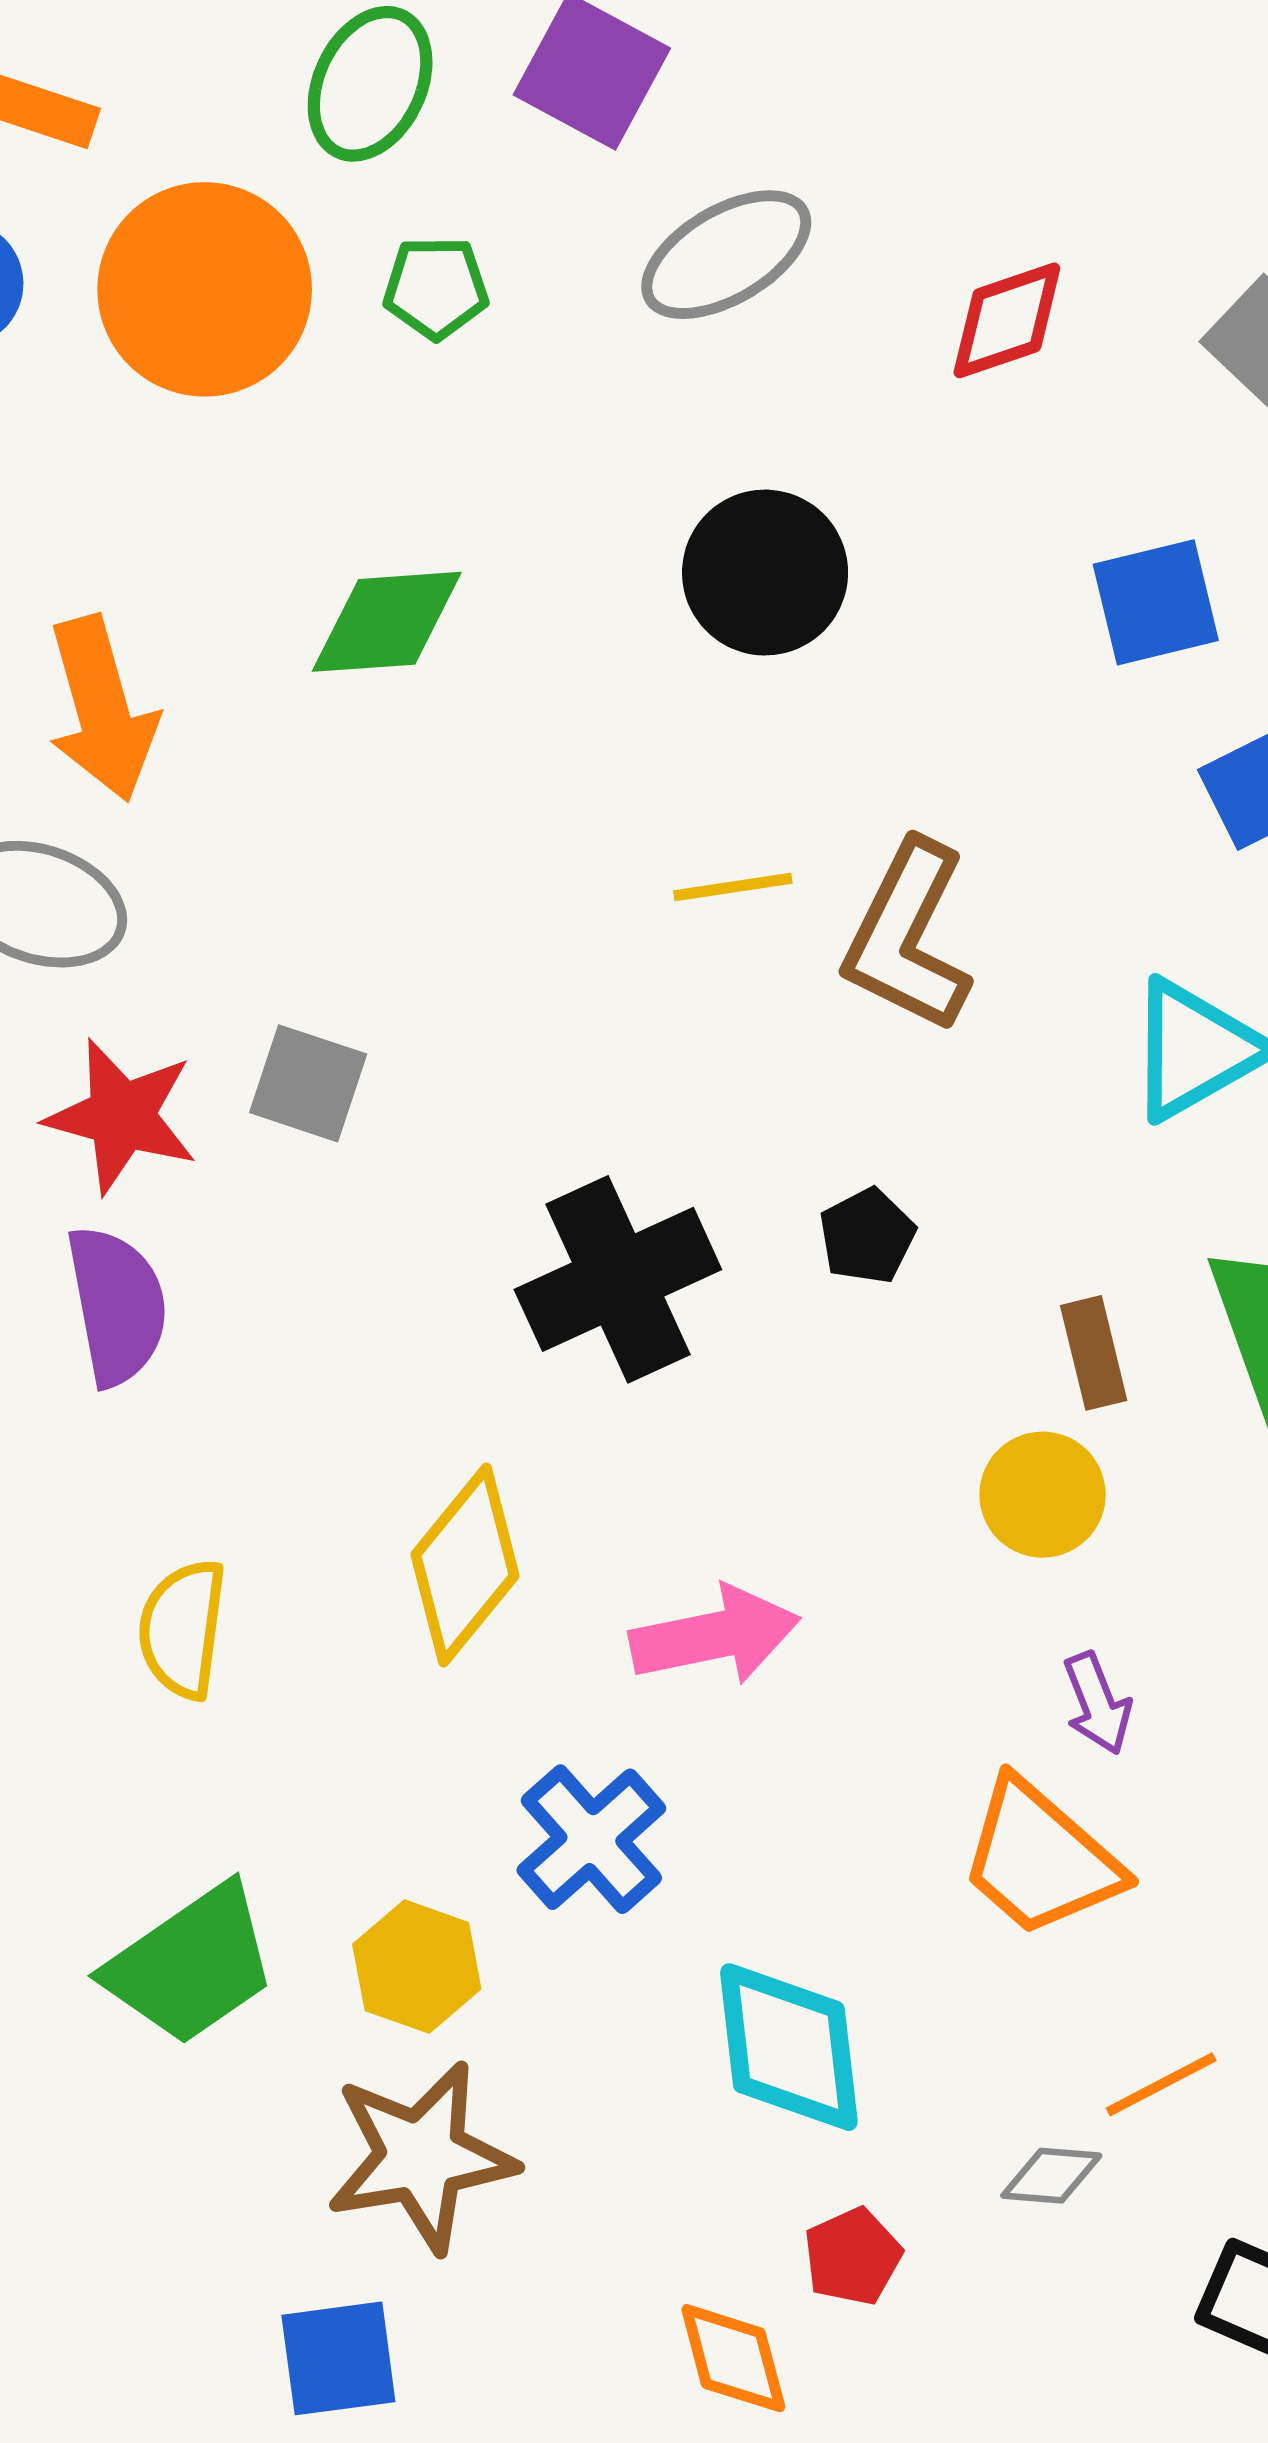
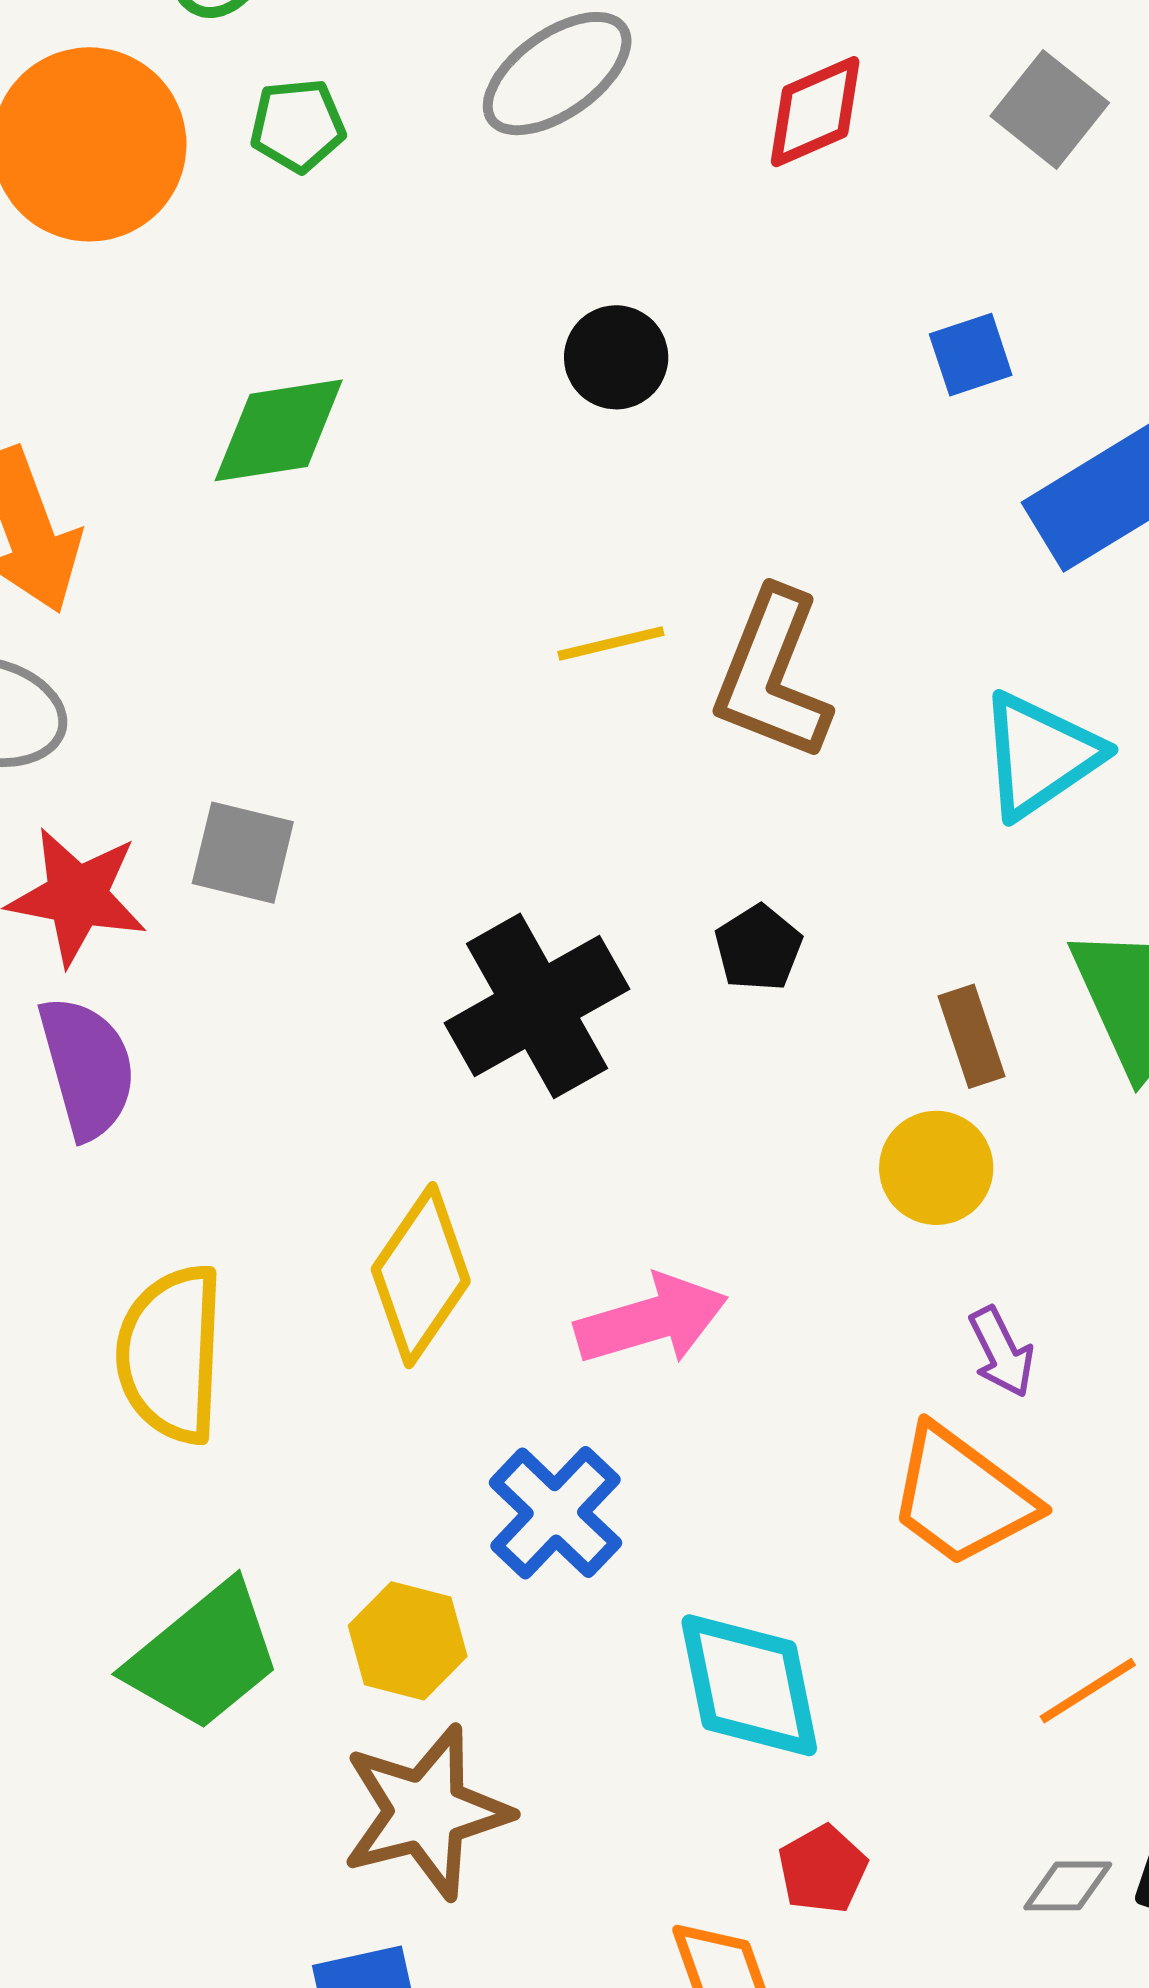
black circle: (765, 573) -> (616, 357), size x0.7
blue square: (1156, 602) -> (971, 355), size x0.7
yellow semicircle: (183, 1629) -> (171, 1354), size x1.4
gray diamond: (1051, 2176) -> (1068, 1886), moved

